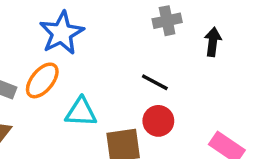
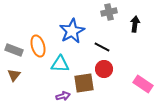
blue star: (62, 33) -> (72, 31), moved
orange ellipse: (42, 80) -> (38, 46), turned -55

